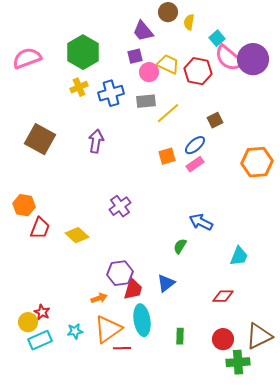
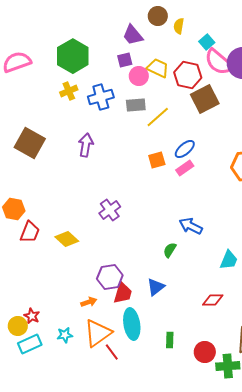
brown square: (215, 120) -> (205, 99), moved, size x1.8
red circle: (223, 339) -> (205, 352), moved
red line: (122, 348) -> (112, 352), turned 54

